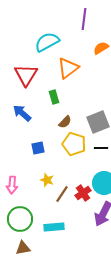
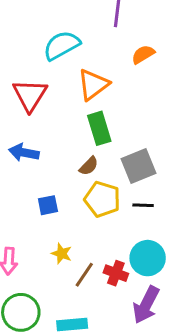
green rectangle: (54, 97) -> (99, 128), moved, size x1.5
blue arrow: (22, 113) -> (24, 152), turned -30
red cross: (83, 193) -> (116, 273), turned -35

